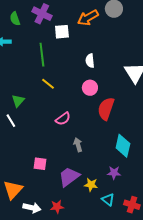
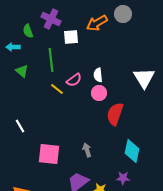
green semicircle: (15, 19) -> (28, 31), moved
white semicircle: (90, 61) -> (98, 75), moved
green triangle: (18, 101) -> (22, 71), moved, turned -32
pink semicircle: (63, 119) -> (74, 80), moved
pink square: (40, 164) -> (49, 154), moved, size x1.6

